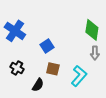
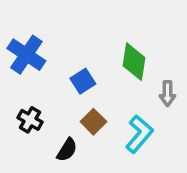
green diamond: (92, 30) -> (134, 62), moved
brown square: (53, 69) -> (93, 122), turned 32

